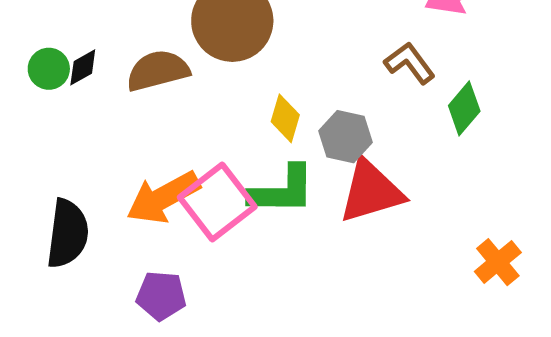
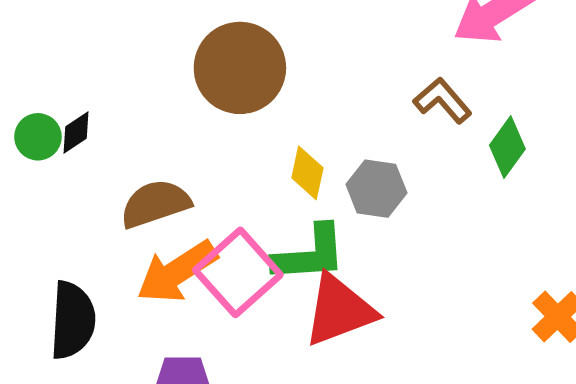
brown semicircle: (158, 71) -> (155, 204), moved
red triangle: (371, 191) -> (339, 310), moved

